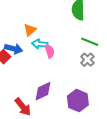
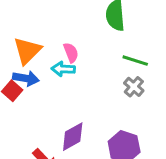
orange triangle: (30, 30) -> (27, 51), moved, size x1.5
pink semicircle: (50, 51) -> (71, 53), moved

